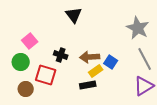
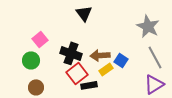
black cross: (61, 55) -> (71, 53), size x1.5
red square: (46, 75) -> (77, 73), moved, turned 35
black rectangle: (88, 85) -> (89, 85), moved

